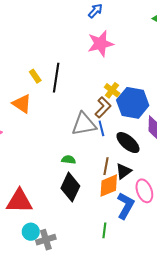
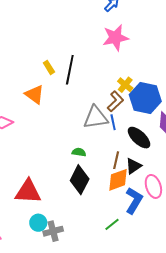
green line: (104, 230) -> (112, 224), turned 42

